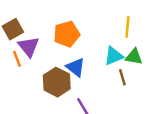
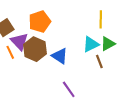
orange pentagon: (67, 34) -> (40, 22), moved
green triangle: (134, 57) -> (108, 44), turned -35
brown hexagon: (57, 82) -> (35, 49), moved

